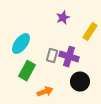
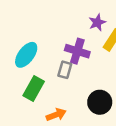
purple star: (63, 18) -> (97, 22), moved
purple cross: (69, 57) -> (77, 51), moved

